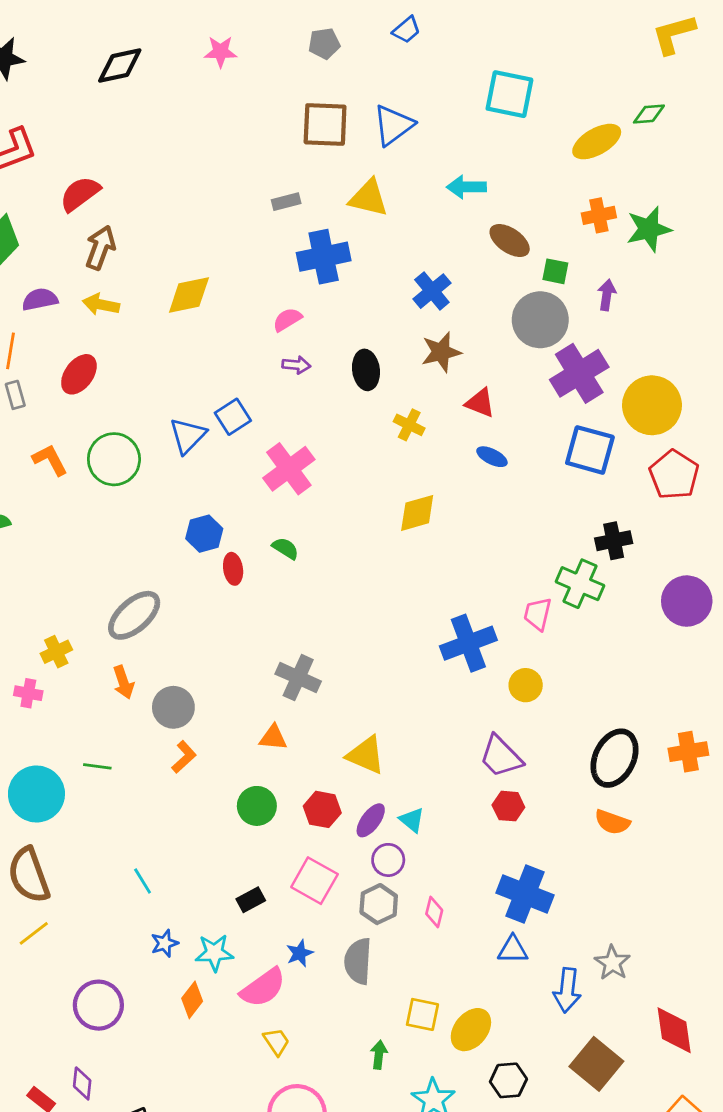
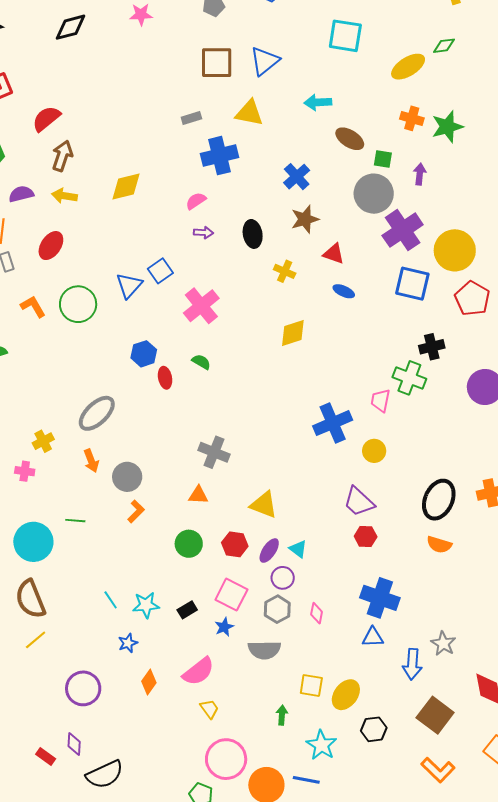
orange cross: (599, 215) -> (412, 118), turned 30
cyan star: (214, 953) -> (146, 605), moved
blue star: (300, 953) -> (224, 627), moved
gray semicircle: (358, 961) -> (264, 650), turned -92

